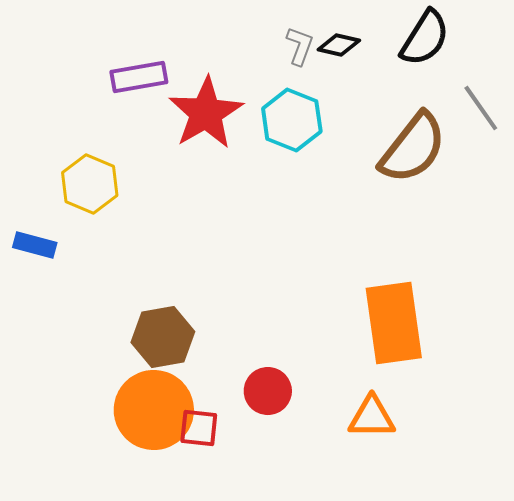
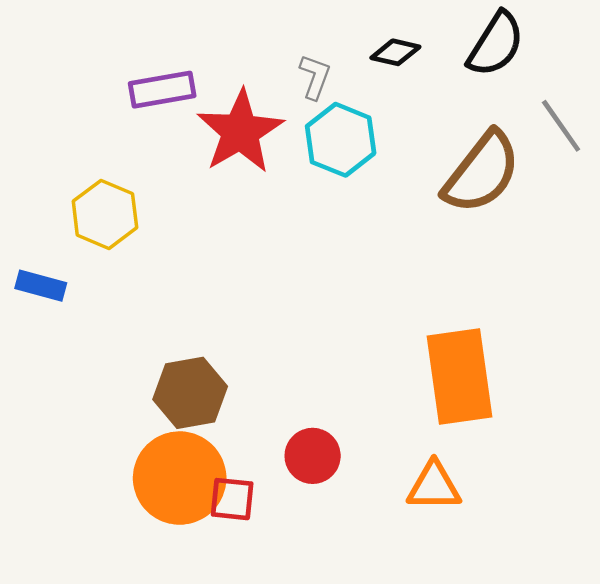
gray L-shape: (300, 46) -> (315, 77), moved

